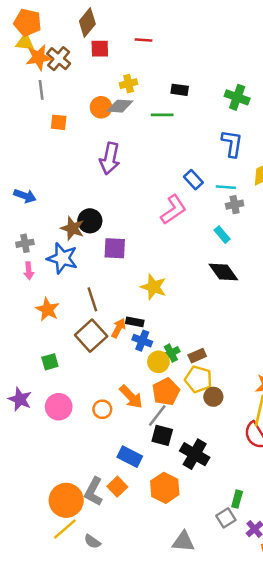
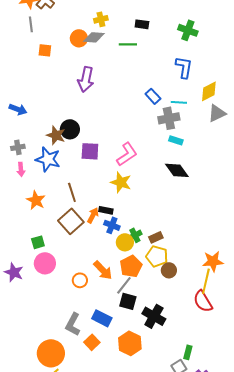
gray cross: (235, 205) -> (169, 118), moved, size x1.5
pink L-shape: (173, 210) -> (127, 154), moved
cyan rectangle: (222, 235) -> (176, 140), turned -32
pink circle: (59, 407) -> (45, 263), moved
gray L-shape: (94, 492) -> (73, 324), moved

